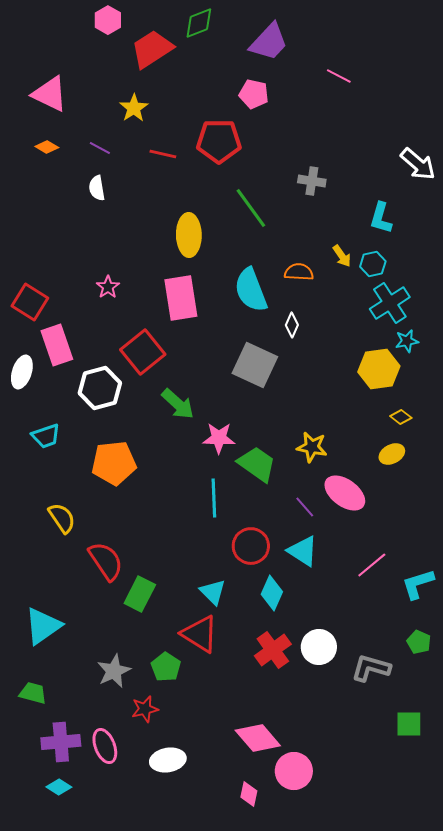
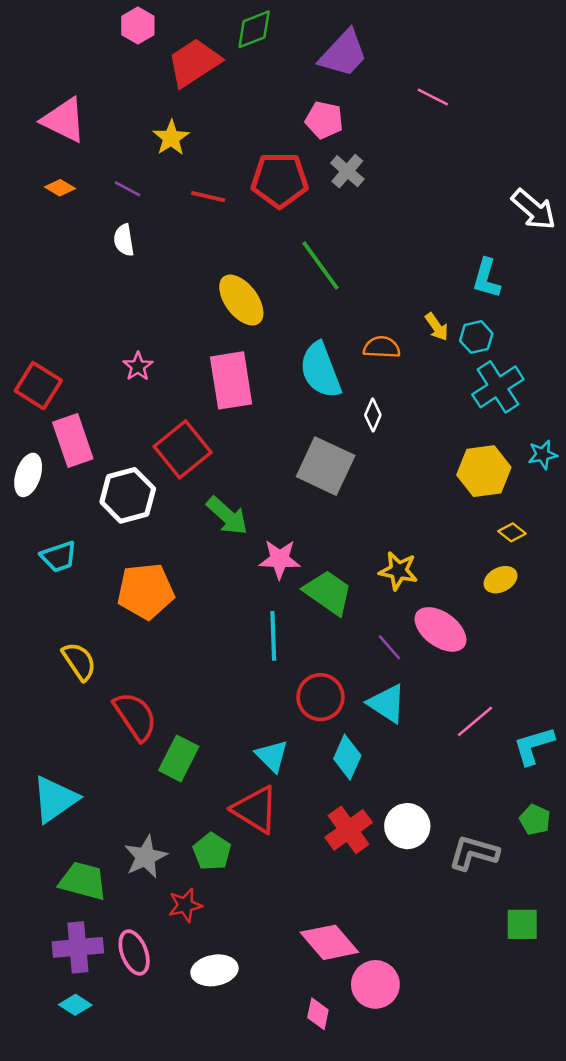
gray cross: (312, 181) -> (347, 171), moved, turned 32
yellow ellipse: (189, 235) -> (241, 300), turned -36
cyan star: (407, 341) -> (543, 455), moved
green trapezoid: (33, 693) -> (83, 881), moved, size x1.4

